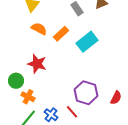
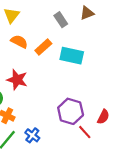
cyan rectangle: (87, 42) -> (72, 56), turned 50
red line: (72, 112) -> (85, 132), moved

